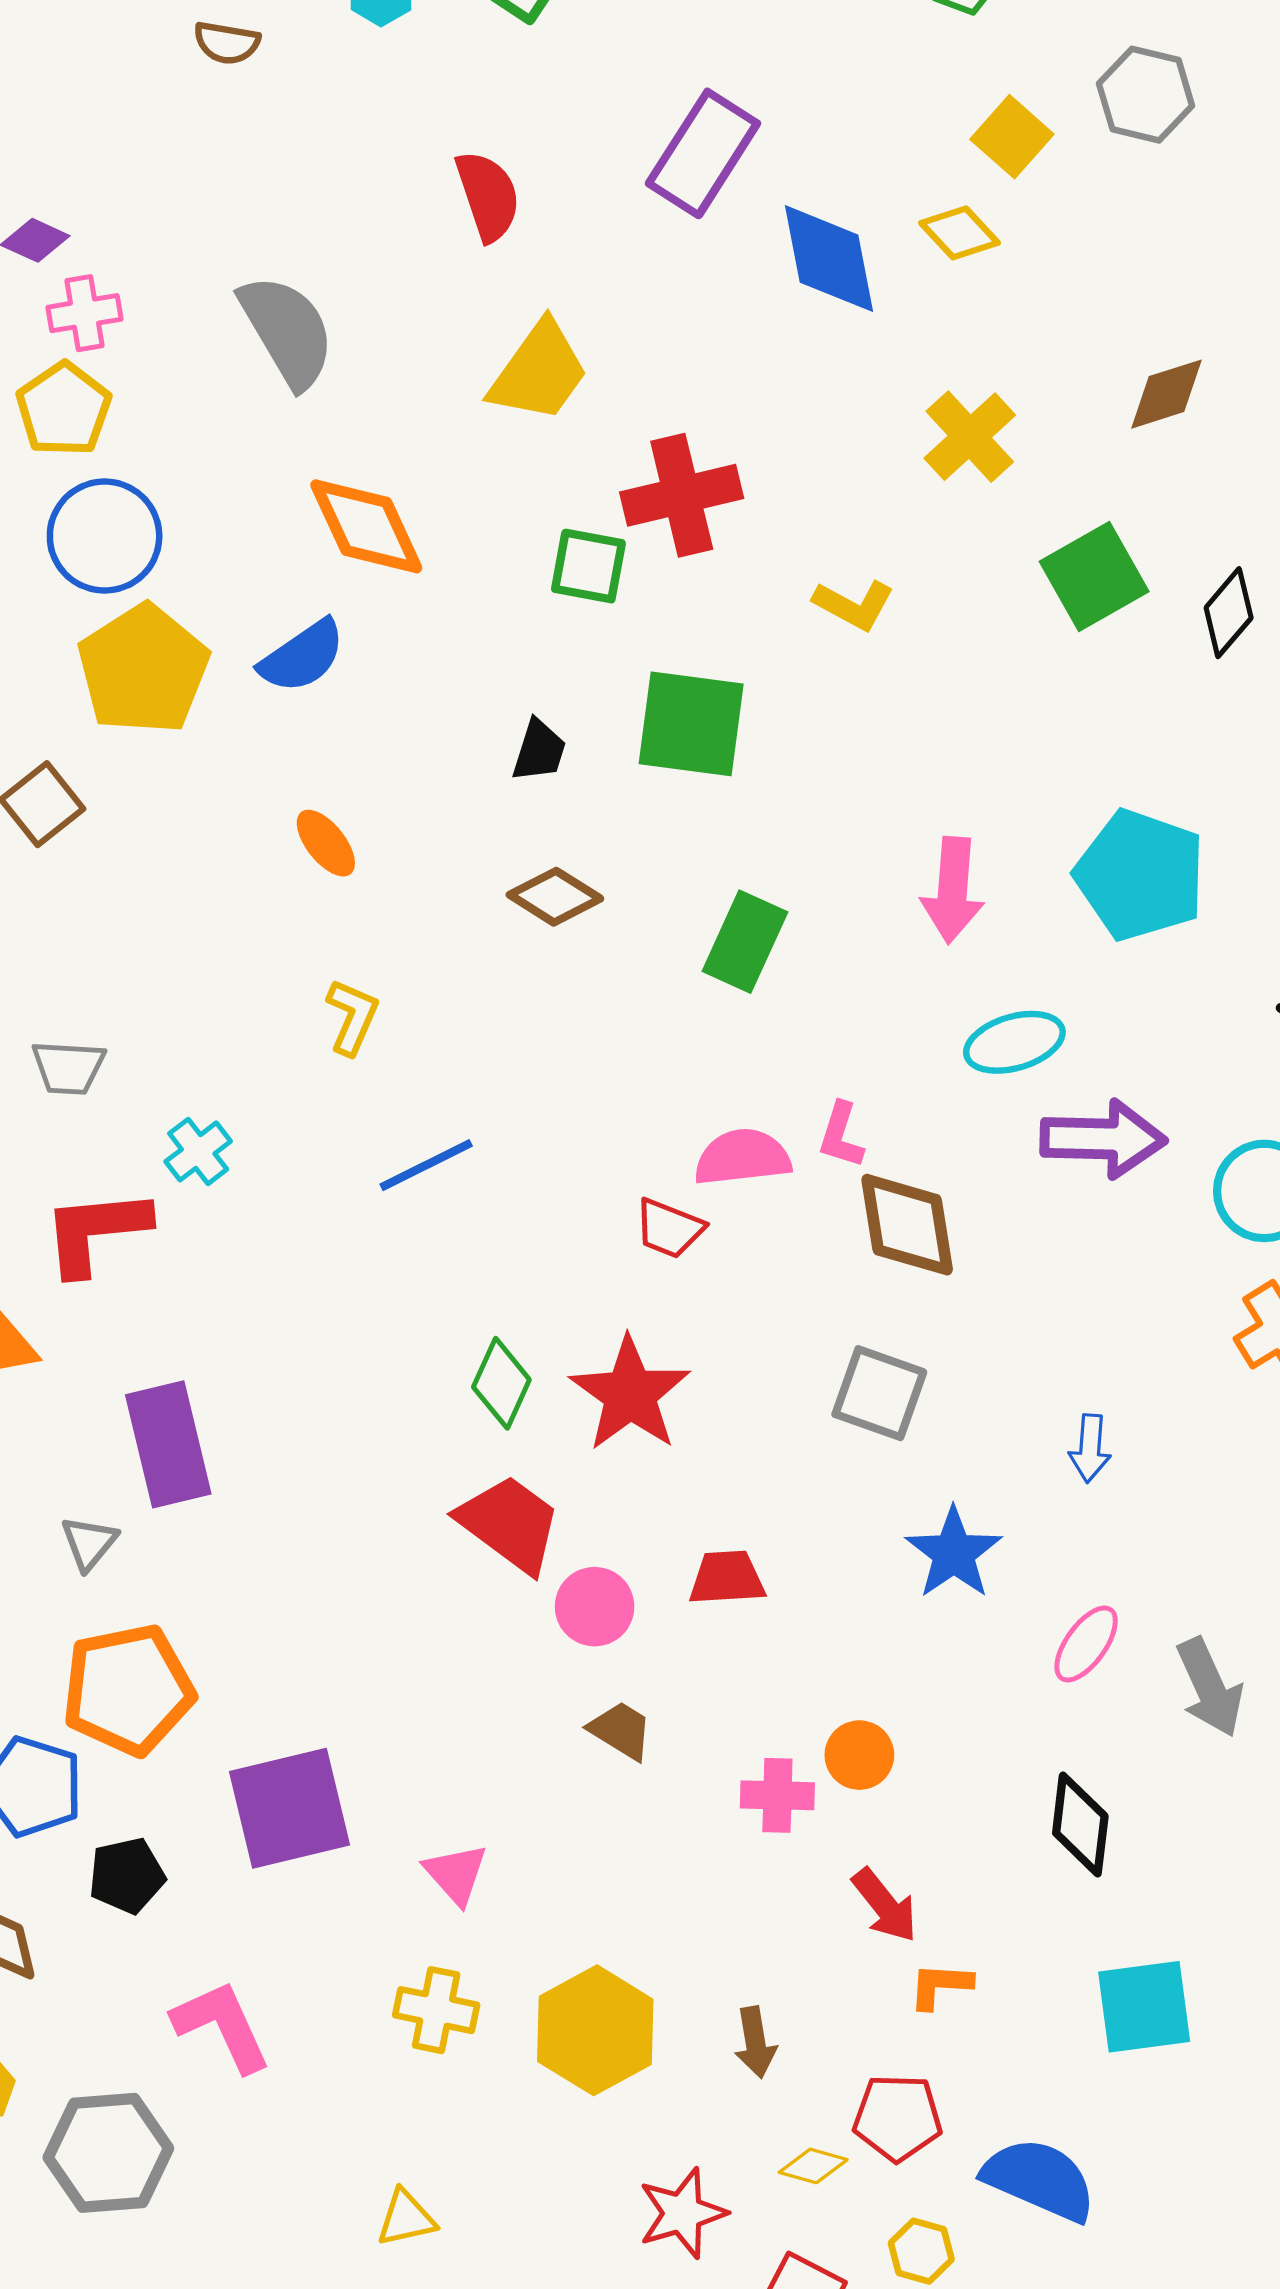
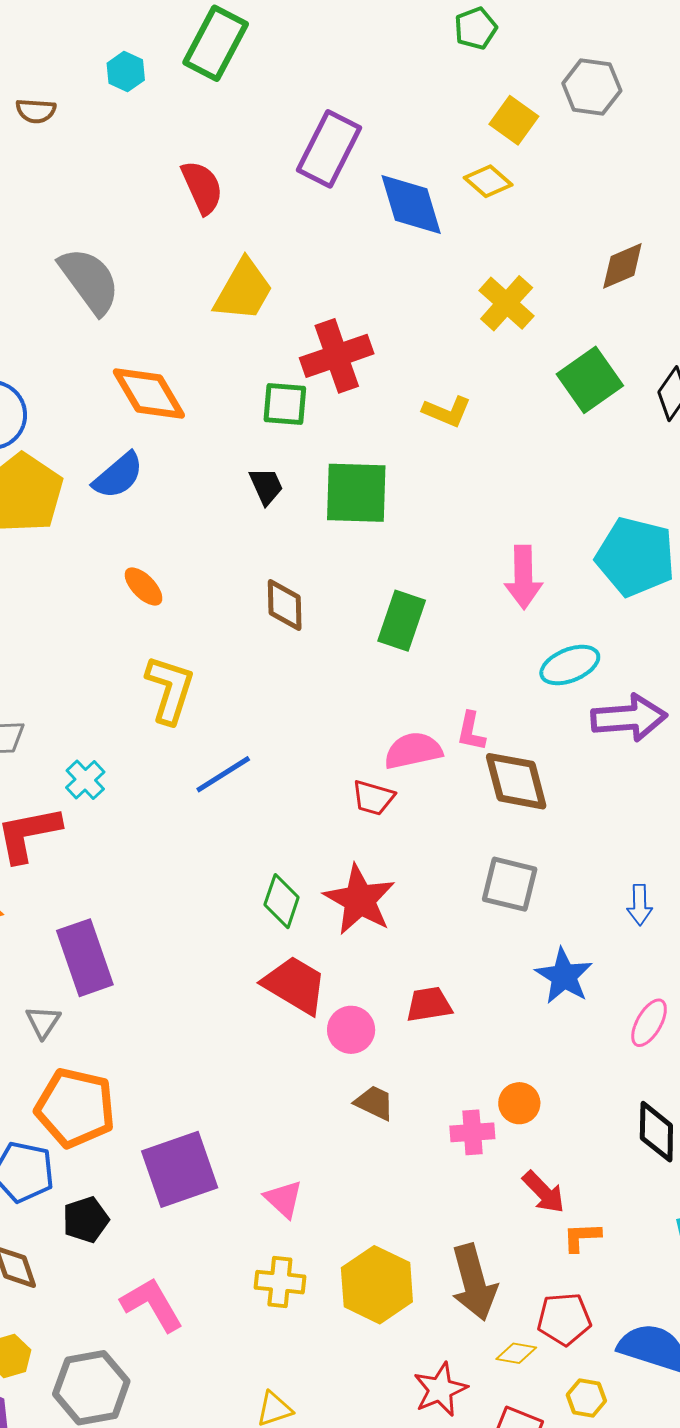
black trapezoid: (539, 751) -> (266, 486), moved, turned -36
brown diamond: (555, 897) -> (285, 605), turned 62
yellow L-shape: (352, 1017) -> (170, 689), size x1.5
orange pentagon: (128, 1690) -> (75, 1108), turned 30
brown arrow: (755, 2042) -> (474, 1282), size x1.8

